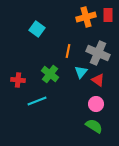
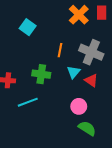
orange cross: (86, 17) -> (79, 15), turned -30
green cross: (50, 74) -> (41, 74), turned -30
pink circle: (96, 104) -> (79, 106), moved

